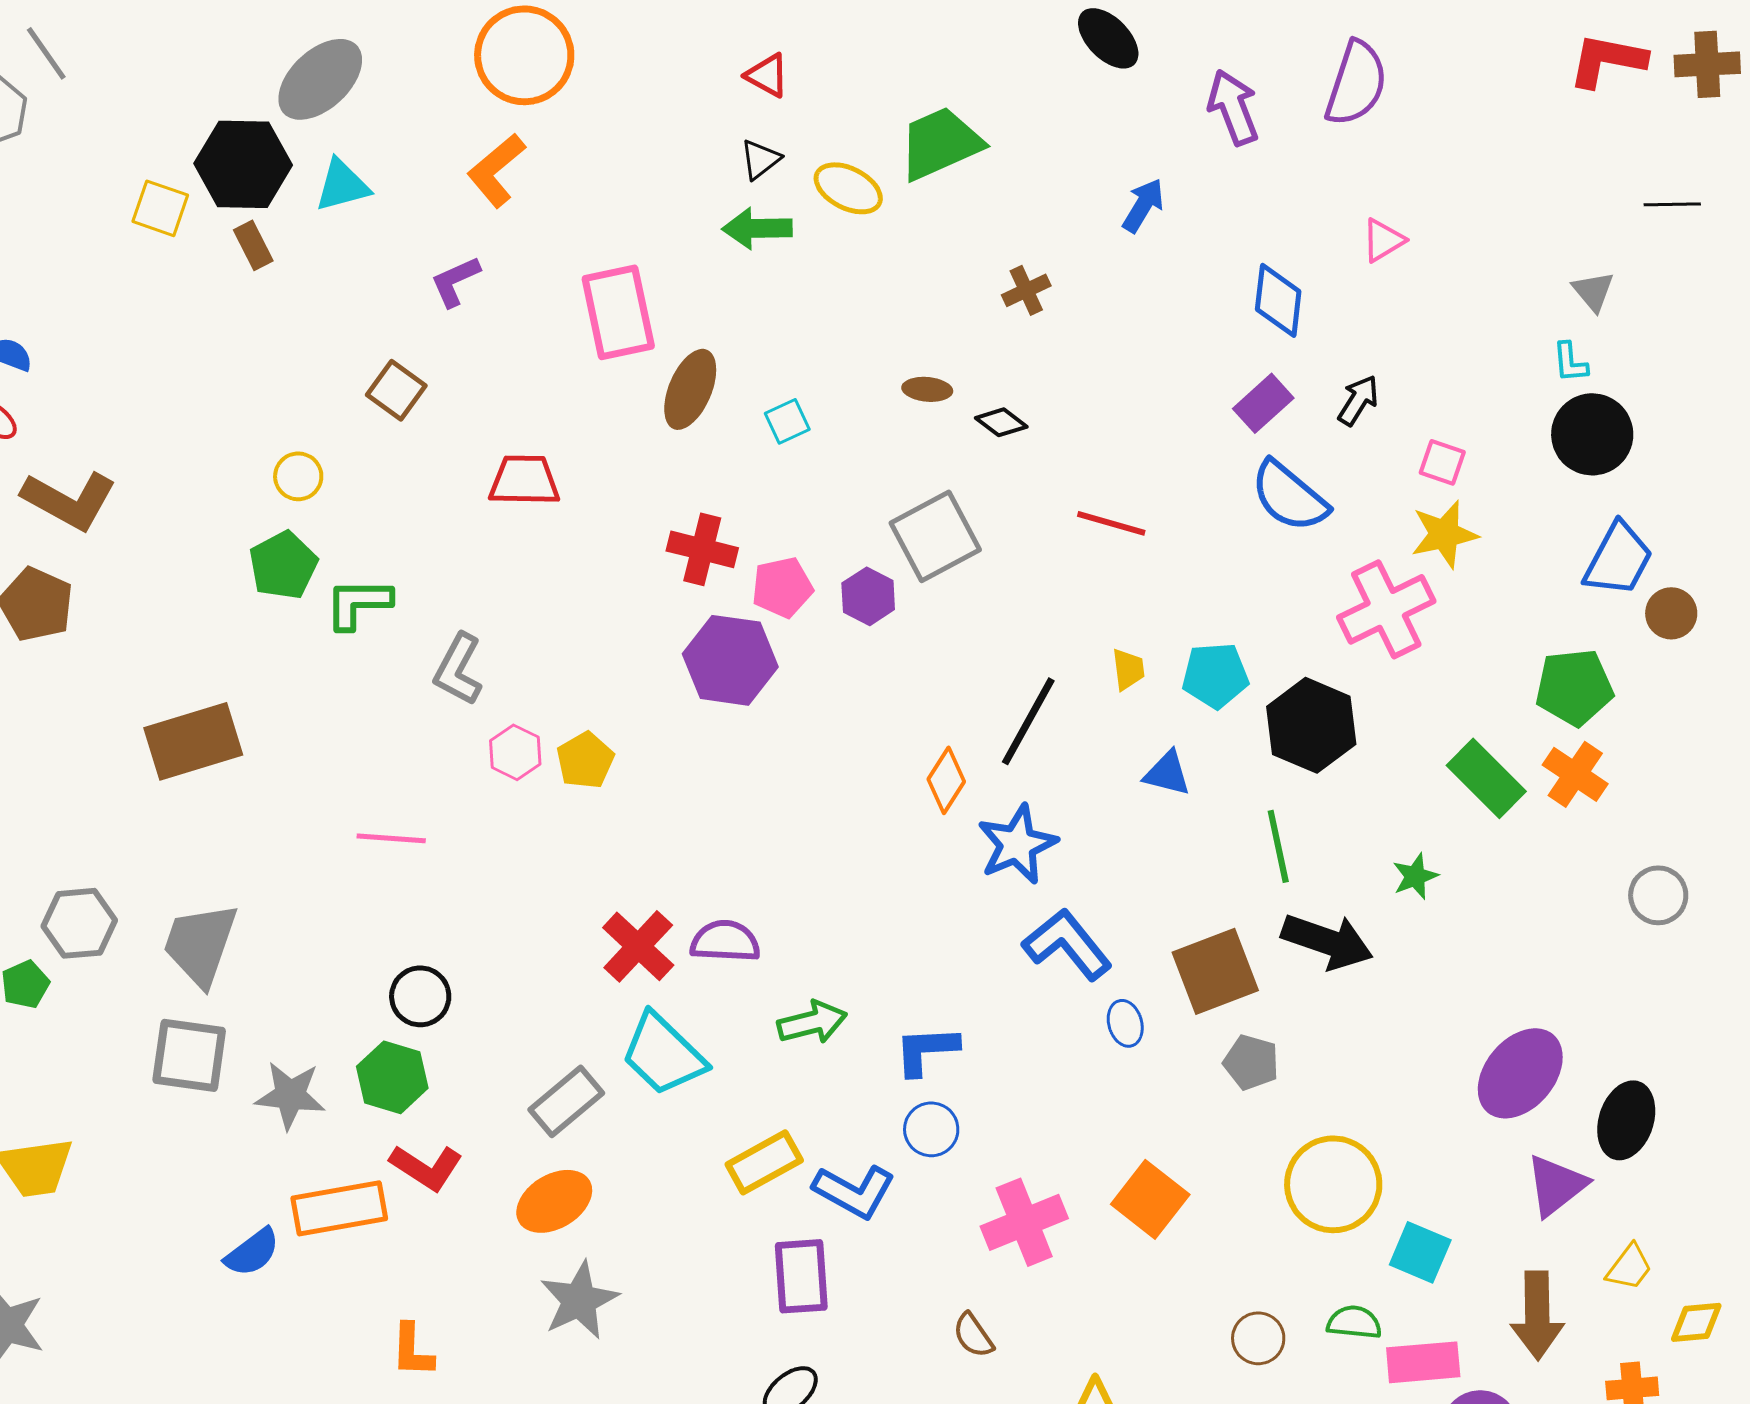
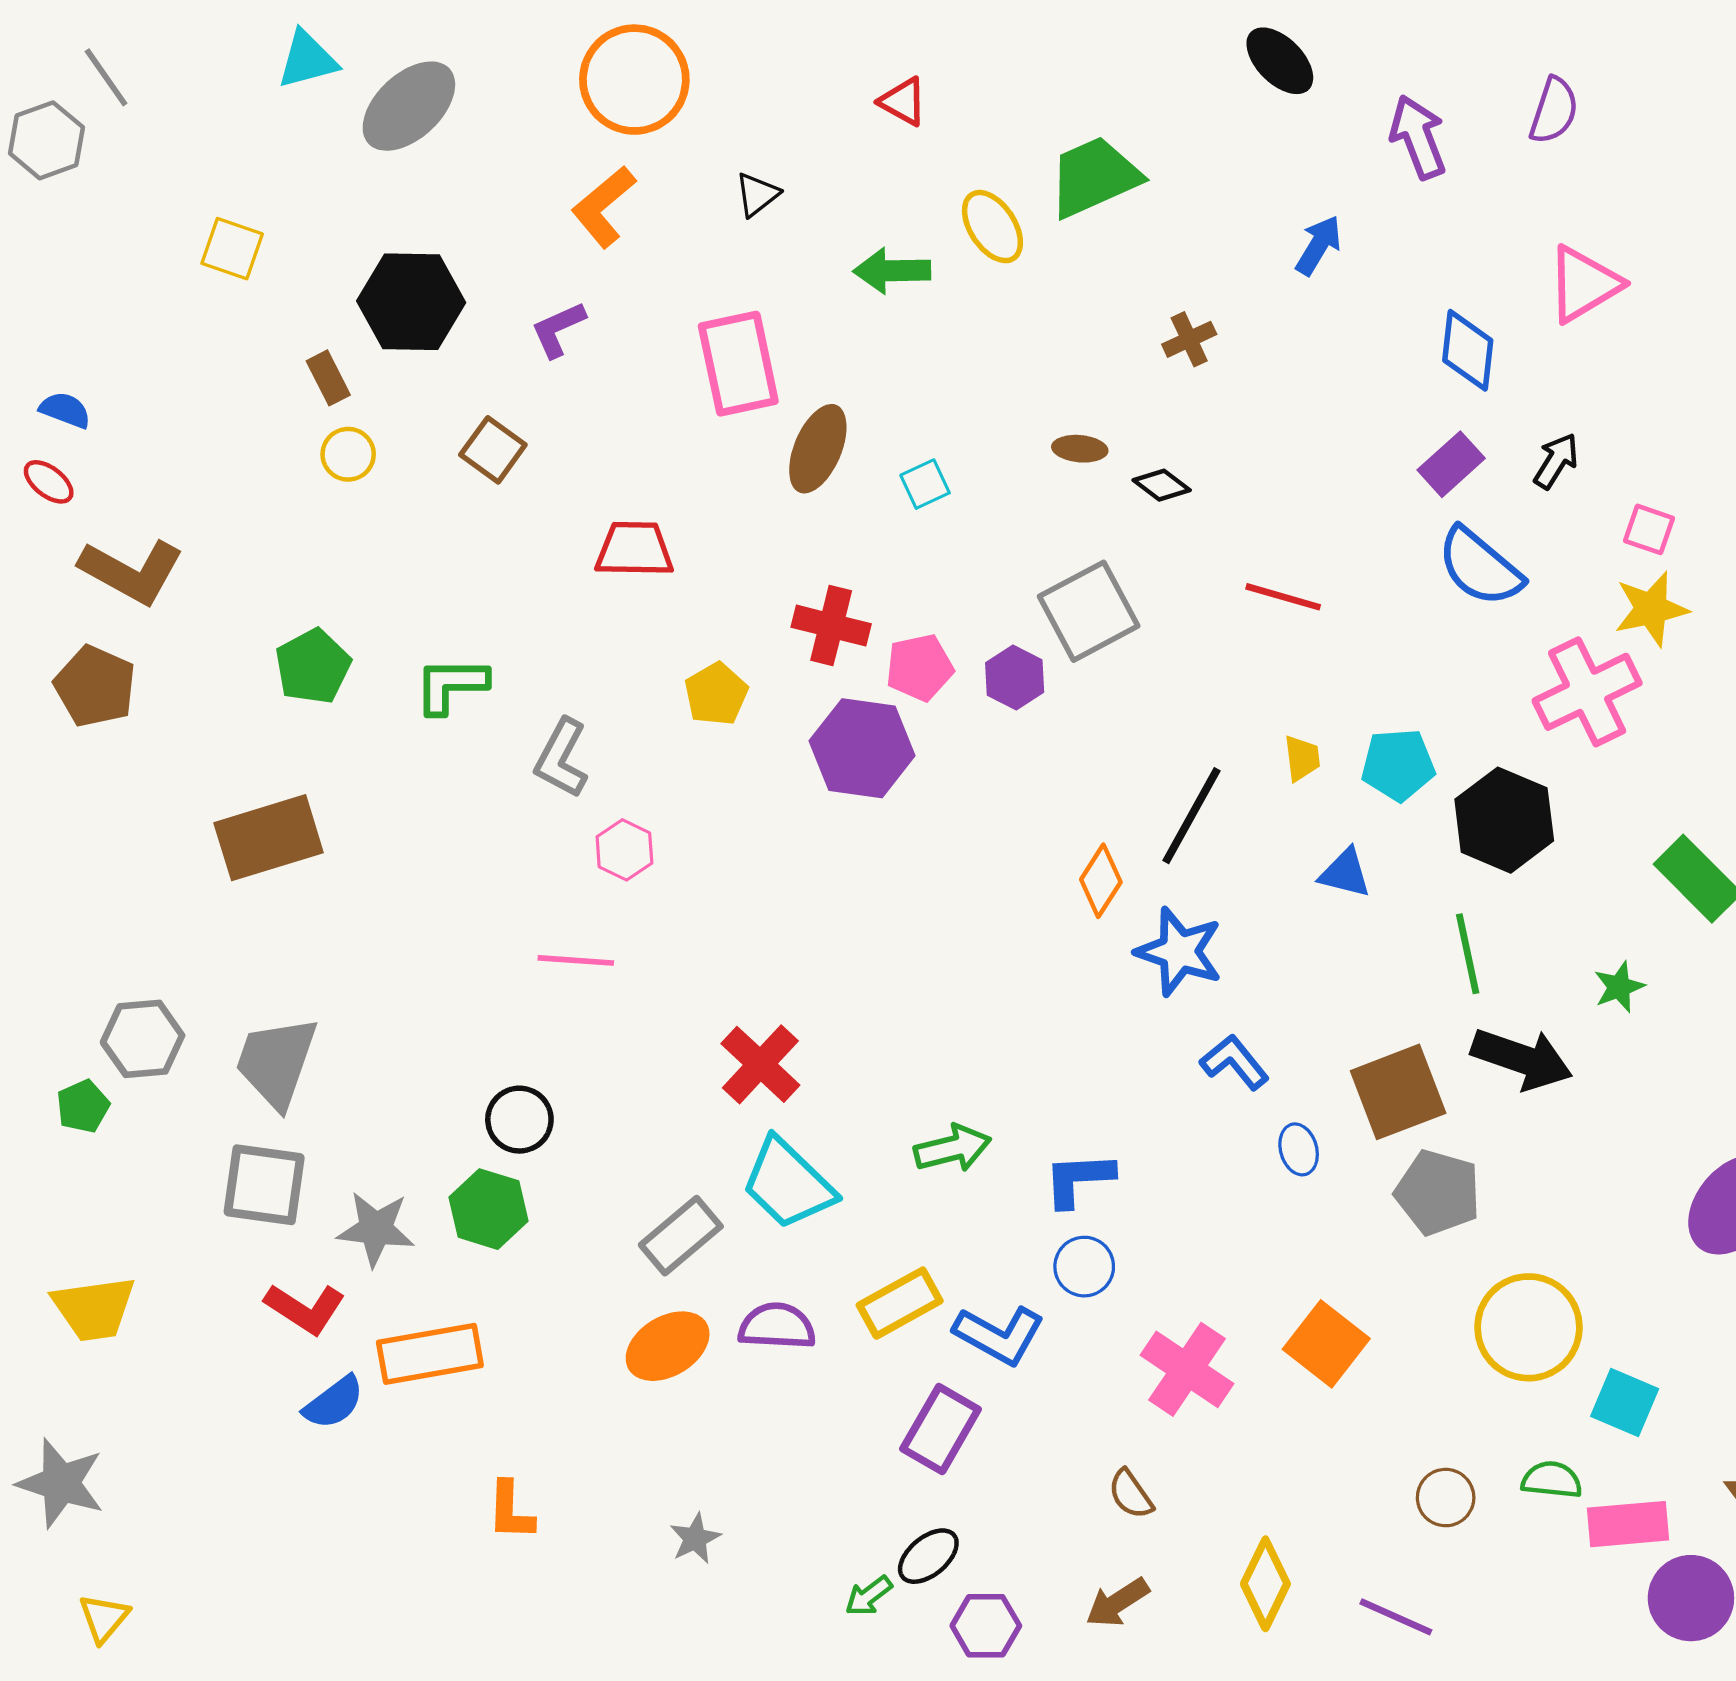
purple semicircle: (1356, 83) -> (1554, 111), size x0.7
black triangle: (760, 159) -> (757, 195), moved
black hexagon: (243, 164) -> (411, 302), moved
cyan triangle: (342, 185) -> (307, 60), moved
yellow ellipse: (848, 188) -> (992, 227), turned 30
pink triangle: (1383, 240) -> (1584, 284), size x1.6
brown rectangle: (253, 245) -> (328, 378), moved
yellow circle: (298, 476) -> (348, 454), moved
green pentagon: (283, 565) -> (313, 666), moved
yellow pentagon: (585, 760) -> (716, 694), moved
pink line: (391, 838) -> (576, 960), moved
blue star: (1017, 844) -> (1179, 952), turned -30
purple semicircle: (725, 941) -> (777, 1326), moved
blue L-shape: (1067, 944) -> (1235, 1062), size x0.7
gray pentagon: (1251, 1062) -> (1438, 1193), size x1.4
red L-shape: (426, 1167) -> (305, 1309), moved
pink cross: (1024, 1222) -> (1187, 1369), turned -34
purple rectangle: (801, 1276) -> (941, 1429), turned 34
gray star: (579, 1300) -> (695, 1538), moved, size x0.6

